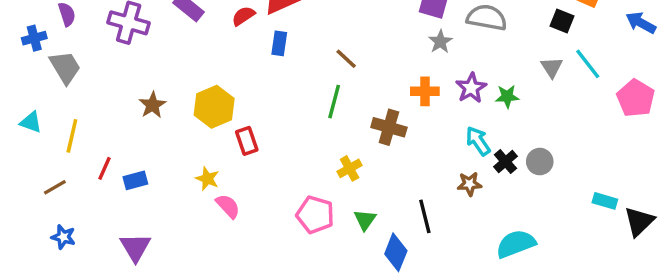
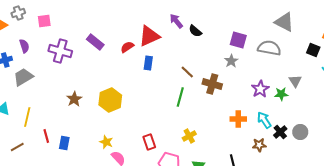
gray star: (440, 42) -> (231, 61), moved
gray trapezoid: (65, 67) -> (23, 77), turned -90
gray triangle: (552, 67) -> (295, 81), moved
orange cross: (425, 91) -> (238, 119), moved
brown cross: (389, 127) -> (212, 84), moved
red rectangle: (247, 141) -> (149, 142), moved
red line: (105, 168) -> (46, 136), turned -40
blue rectangle: (135, 180) -> (64, 143), turned -64

